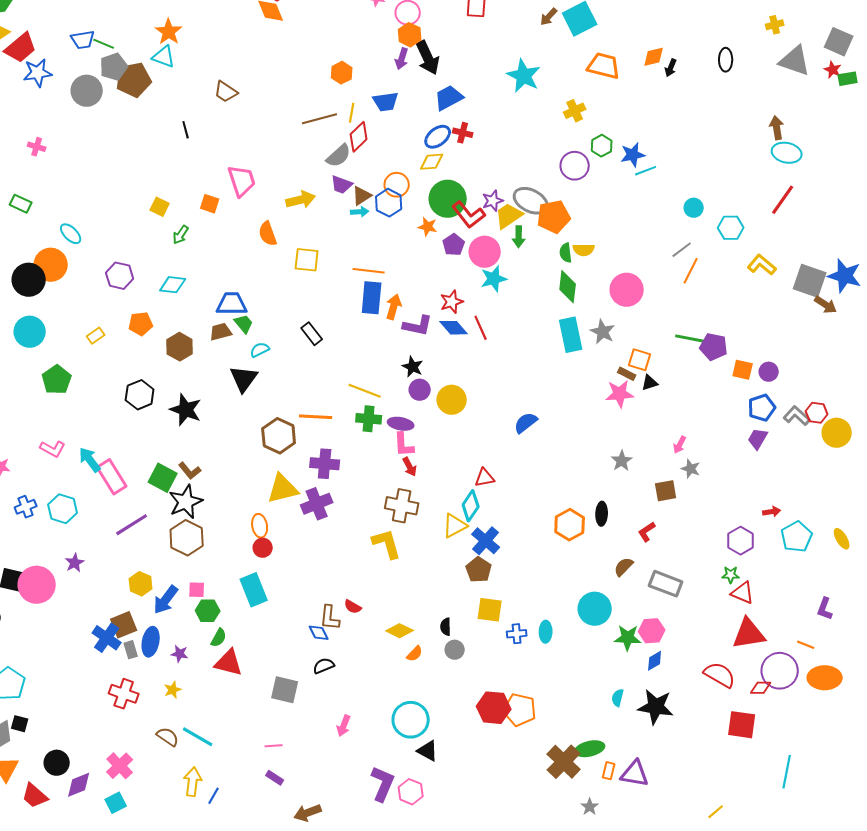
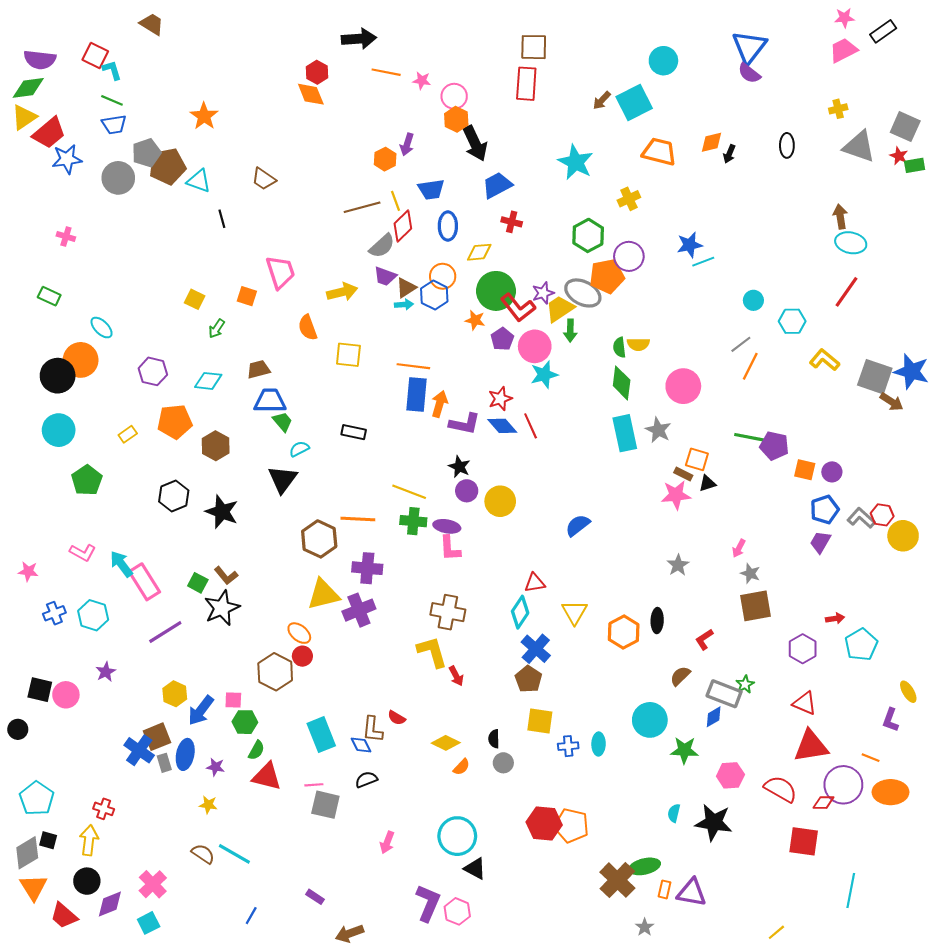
green line: (104, 44) -> (112, 100), moved
cyan triangle: (164, 57) -> (199, 181), moved
purple arrow: (402, 59) -> (407, 144), moved
yellow line: (352, 113) -> (396, 201), turned -30
blue ellipse: (438, 137) -> (448, 226), moved, turned -52
green hexagon: (602, 146) -> (588, 235), moved, size x1.4
orange pentagon: (554, 217) -> (607, 276), moved
orange pentagon: (141, 324) -> (175, 422), size x1.4
brown trapezoid: (221, 332) -> (258, 369), moved
black rectangle: (312, 334) -> (354, 432), turned -40
red arrow: (410, 467) -> (456, 676), moved
green square: (163, 478) -> (198, 583), size x0.7
brown square: (666, 491) -> (756, 606), moved, size x1.4
orange ellipse: (260, 526) -> (299, 633), turned -40
yellow triangle: (455, 526) -> (574, 612), moved, turned -32
brown hexagon: (187, 538) -> (275, 672), moved
yellow ellipse: (842, 539) -> (908, 692), moved
green star: (731, 575) -> (745, 684), moved, turned -30
pink circle: (37, 585) -> (66, 695), size x0.7
cyan rectangle: (254, 590) -> (321, 735), moved
pink hexagon: (652, 631) -> (730, 775), moved
blue diamond: (655, 661) -> (714, 717), moved
yellow star: (173, 690) -> (208, 805), turned 30
red cross: (124, 694) -> (104, 809), moved, size x0.7
pink line: (274, 746) -> (314, 785), moved
yellow arrow: (193, 782) -> (89, 840), moved

